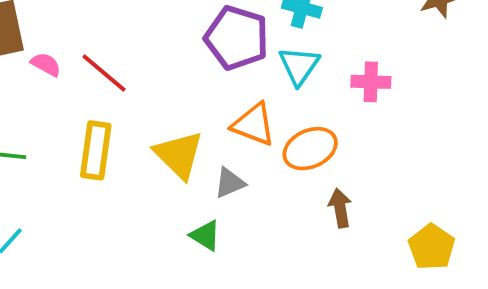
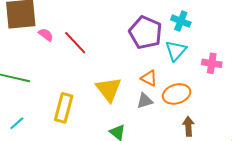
orange triangle: (254, 124) -> (149, 78), size x0.7
yellow rectangle: (96, 150) -> (64, 108), moved
gray triangle: (230, 183) -> (145, 101), moved

